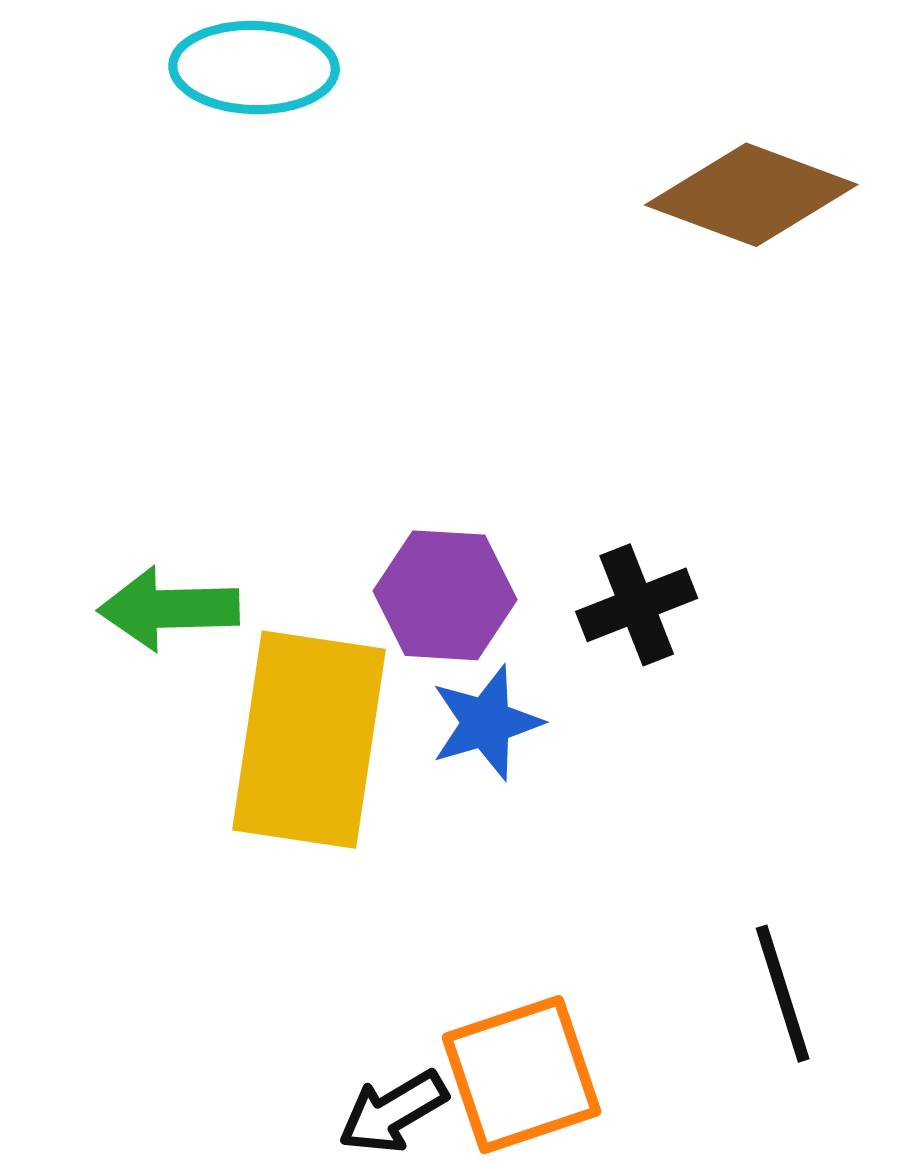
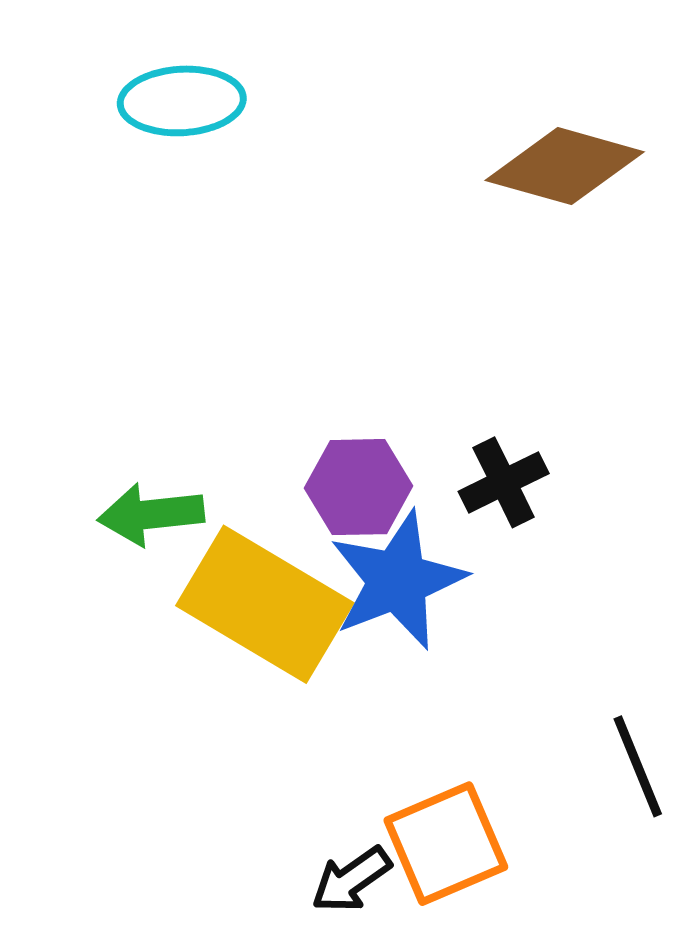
blue star: (486, 723) -> (397, 580), size x1.6
yellow rectangle: (309, 740) -> (265, 604), turned -63

